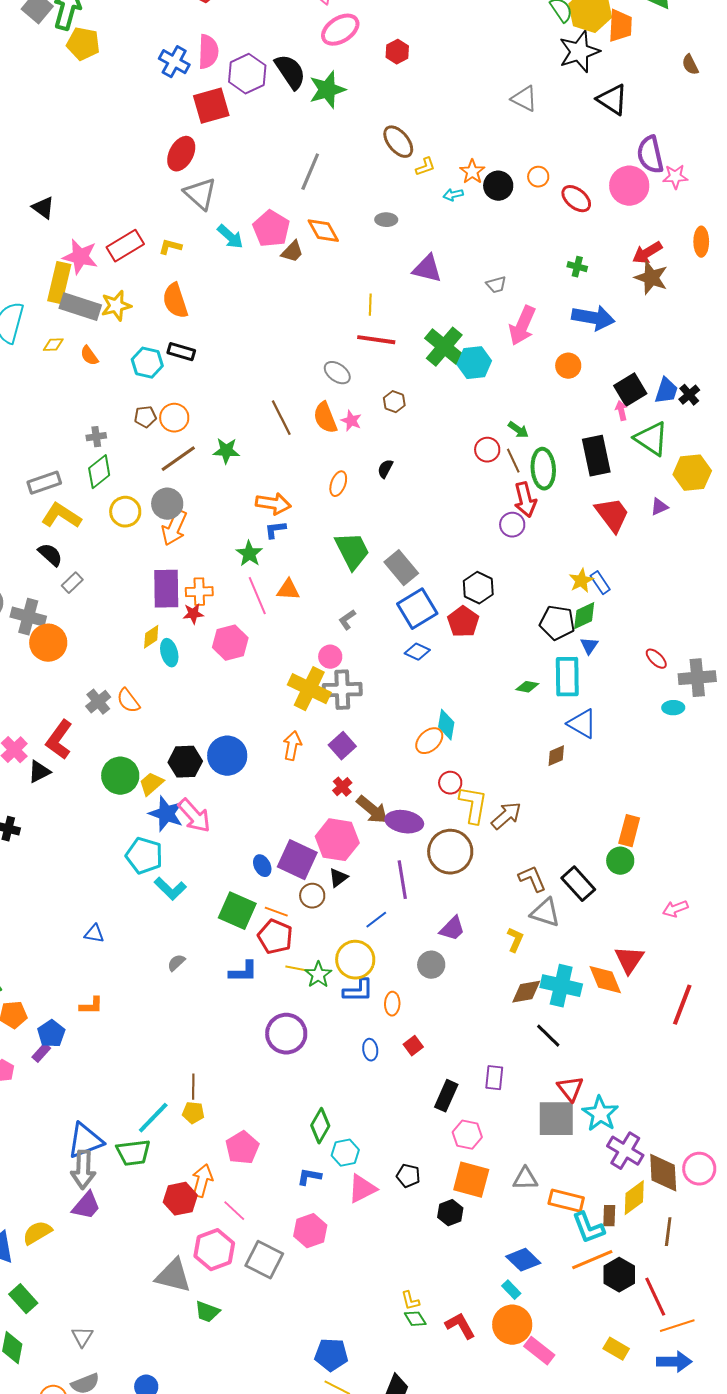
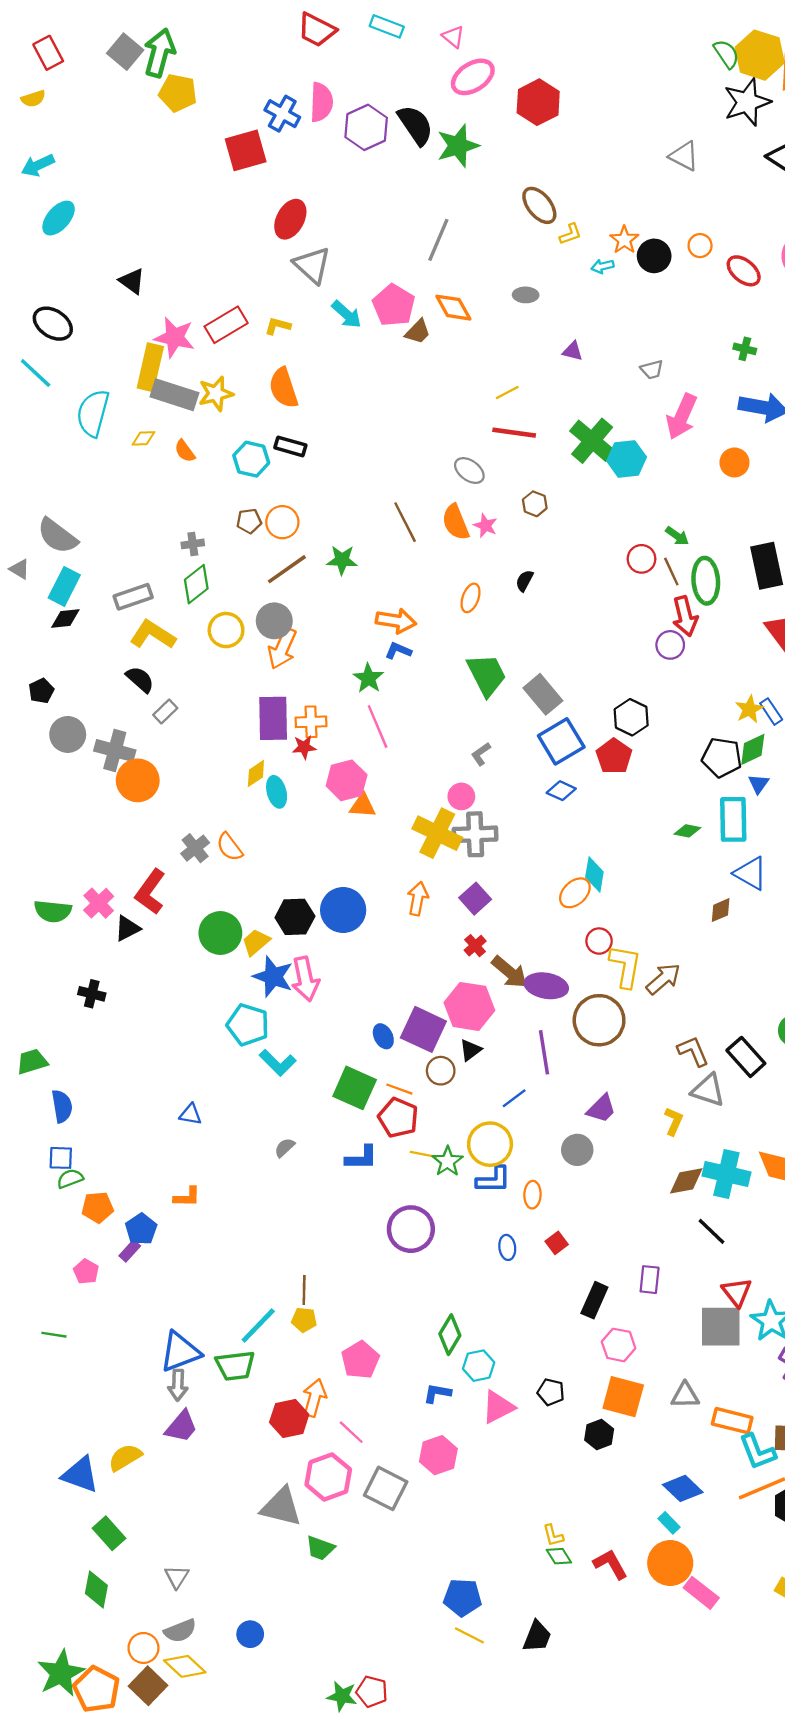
red hexagon: (397, 52) -> (538, 102), size x1.6
red square: (211, 106) -> (246, 150), moved
purple triangle: (427, 269) -> (573, 351), size x0.6
yellow line: (370, 305) -> (507, 392), turned 60
blue L-shape: (275, 530) -> (398, 651), turned 30
orange triangle: (288, 590) -> (363, 806), moved
pink arrow: (194, 816) -> (305, 979), turned 30
gray arrow: (83, 1170) -> (178, 1385), size x0.7

